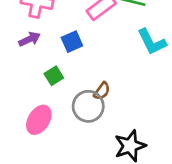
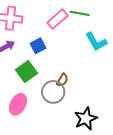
green square: (54, 76) -> (27, 71), size x1.5

